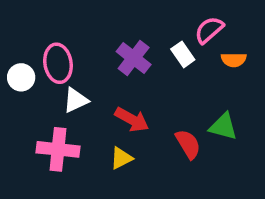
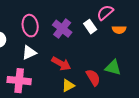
pink ellipse: (58, 63) -> (30, 26), moved
yellow triangle: (121, 158) -> (68, 86), moved

